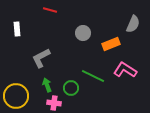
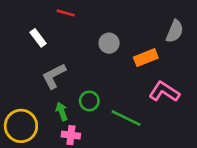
white rectangle: (17, 29) -> (38, 38), moved, turned -32
green line: (93, 76) -> (126, 118), moved
green circle: (71, 88) -> (89, 101), moved

